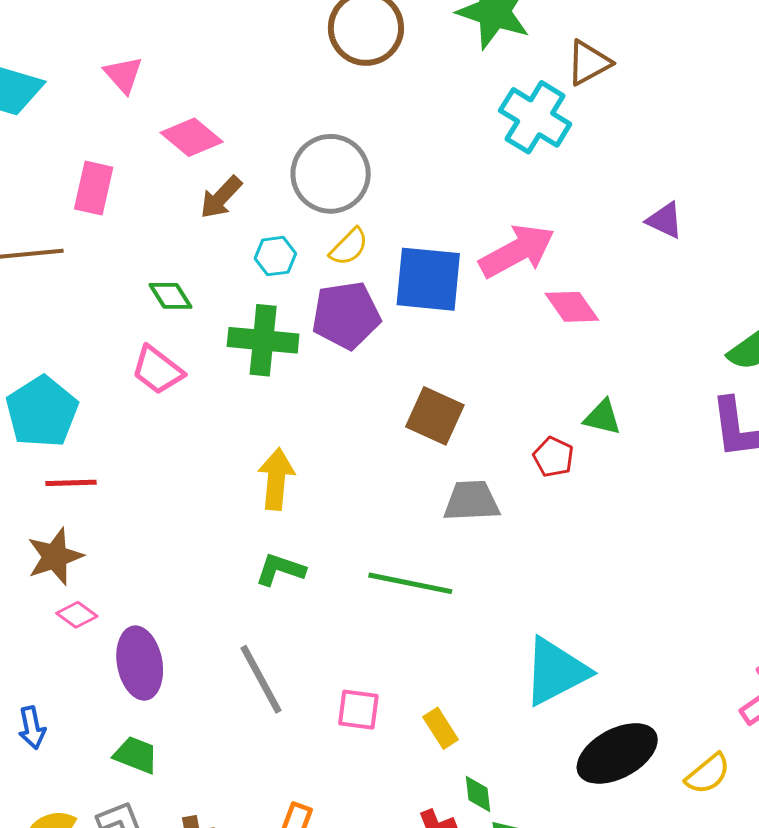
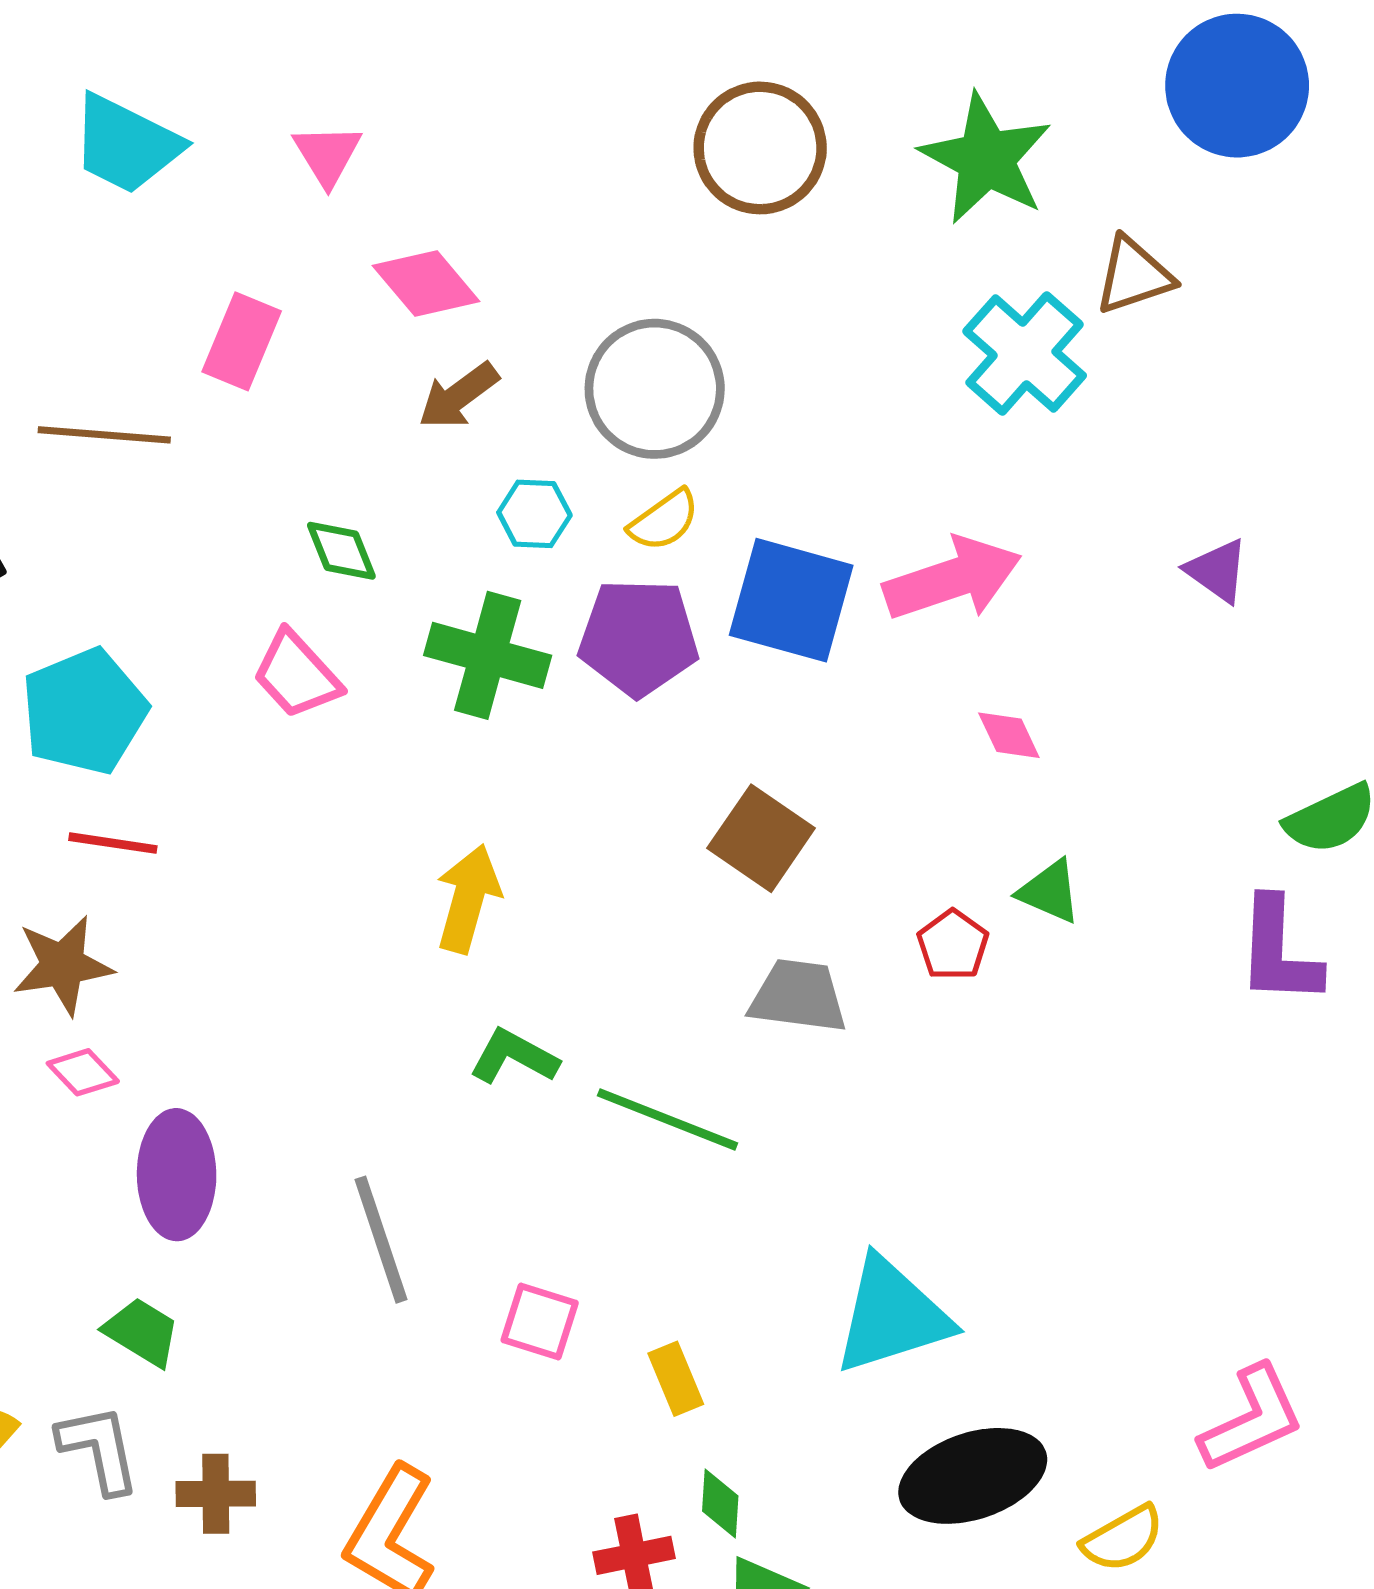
pink diamond: (572, 307) -> (1009, 735), moved, size x0.7
green L-shape: (280, 570) -> (514, 1057), moved

